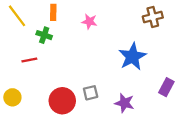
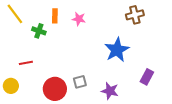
orange rectangle: (53, 12) -> (55, 16), moved
red line: (29, 60) -> (26, 63), moved

